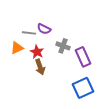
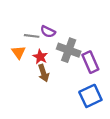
gray cross: (63, 46) -> (69, 50), size x1.5
orange triangle: (17, 48) -> (18, 52), turned -40

